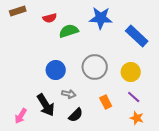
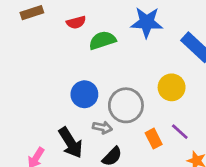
gray circle: (95, 67) -> (126, 105), moved
yellow circle: (131, 72) -> (172, 87), moved
purple line: (134, 97) -> (180, 132), moved

